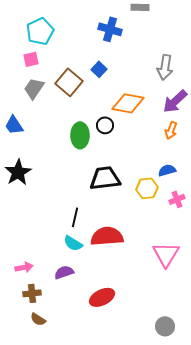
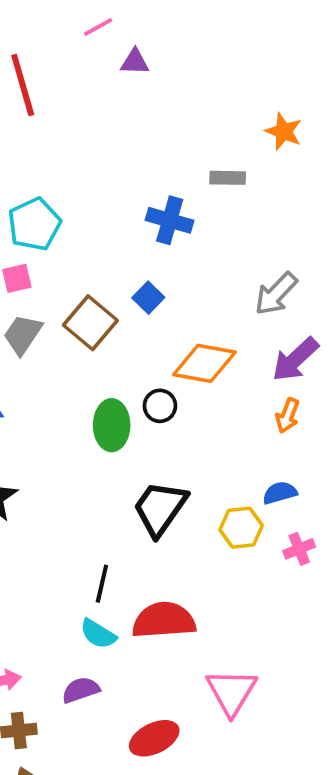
gray arrow: (165, 67) -> (276, 294), turned 35
black trapezoid: (105, 178) -> (160, 508), turned -48
pink triangle: (166, 254) -> (231, 692), moved

